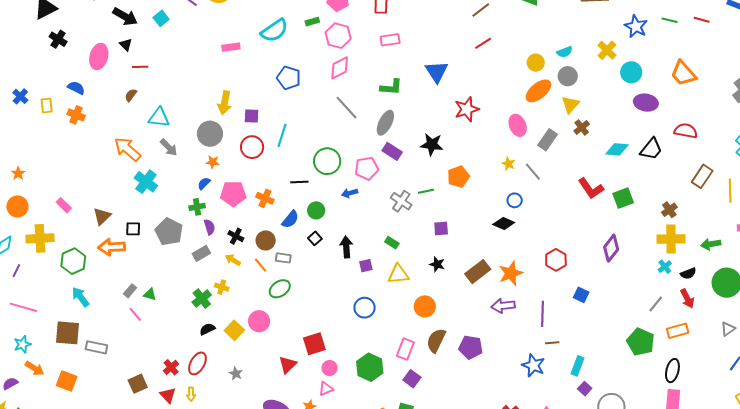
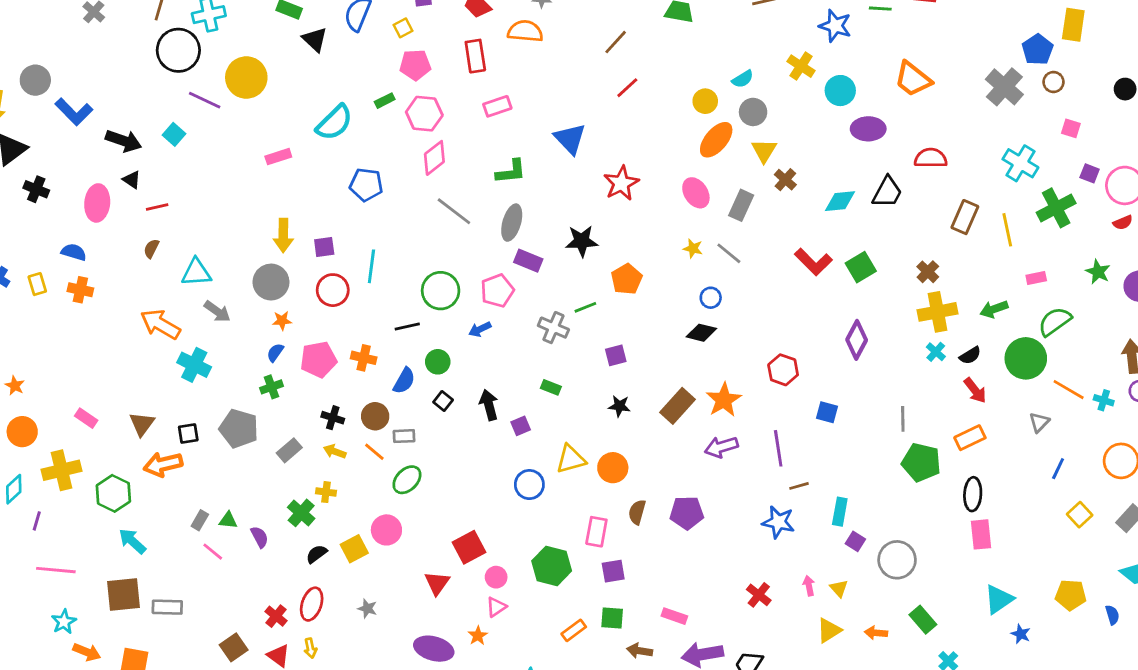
purple semicircle: (209, 227) -> (260, 537), moved
yellow triangle: (398, 274) -> (571, 459), moved
gray line: (656, 304) -> (903, 419), moved, turned -30
yellow square: (234, 330) -> (354, 549), turned 30
brown semicircle: (436, 340) -> (637, 512), size x0.7
purple square: (412, 379) -> (613, 571), turned -36

